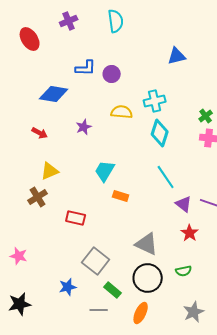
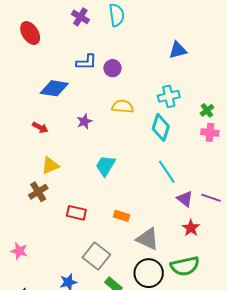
purple cross: (69, 21) -> (80, 17), moved, turned -36
cyan cross: (155, 101) -> (169, 96), moved
orange rectangle: (121, 196) -> (122, 216), moved
green semicircle: (184, 271) -> (185, 266), size x1.8

